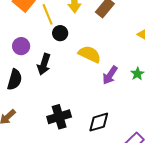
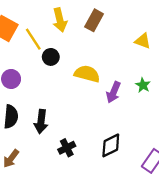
black arrow: (44, 64) -> (41, 122), moved
black cross: (59, 117) -> (67, 148), size x0.7

